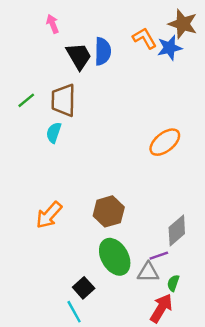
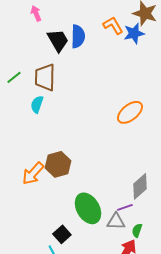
brown hexagon: (109, 211) -> (58, 164), moved

